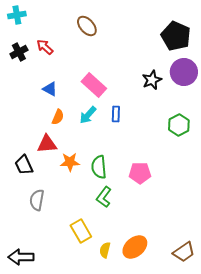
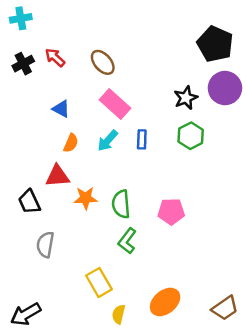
brown ellipse: (87, 26) -> (103, 62), moved
green hexagon: (179, 125) -> (191, 136), moved
yellow semicircle: (105, 250) -> (119, 314), moved
black arrow: (21, 257) -> (26, 314), turned -30

